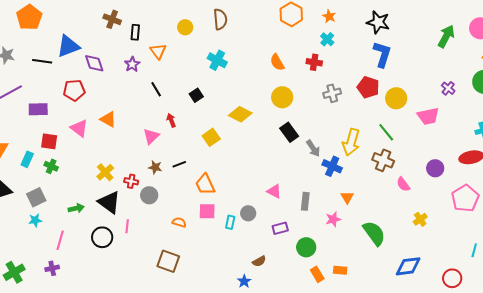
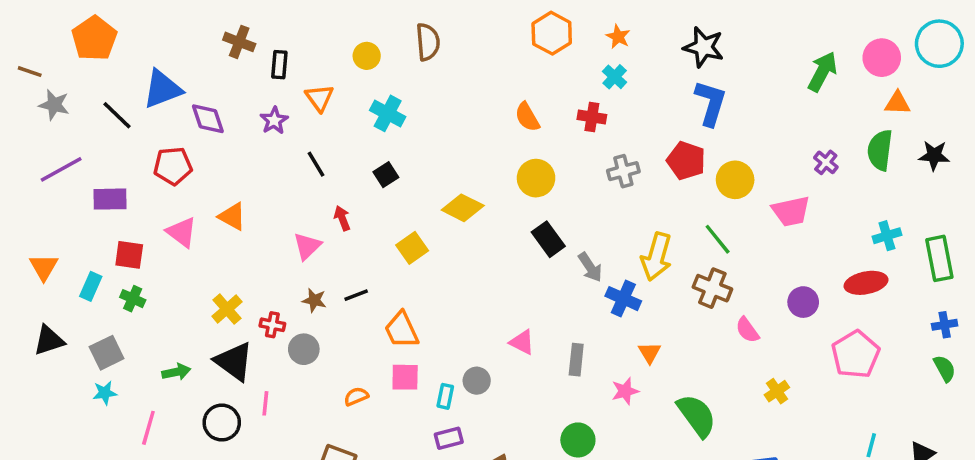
cyan cross: (217, 60) -> (388, 113), moved
black line: (42, 61) -> (117, 115), turned 36
orange semicircle: (179, 222) -> (356, 396), turned -40
purple rectangle: (280, 228) -> (449, 438), moved

